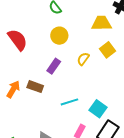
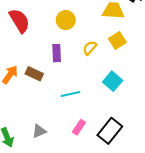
purple rectangle: (54, 66) -> (57, 53), turned -42
cyan square: (98, 109) -> (113, 81), moved

